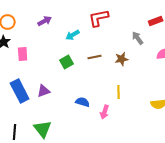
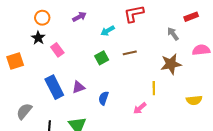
pink rectangle: (23, 54) -> (57, 50), turned -32
brown star: (122, 59) -> (171, 64), moved, size x1.5
blue semicircle: (83, 102) -> (104, 98), moved, turned -88
pink arrow: (105, 112) -> (140, 108), turned 32

